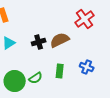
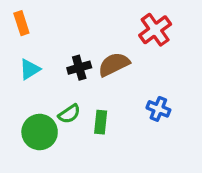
green rectangle: (60, 71) -> (101, 122), moved
green semicircle: (36, 78) -> (69, 114), moved

